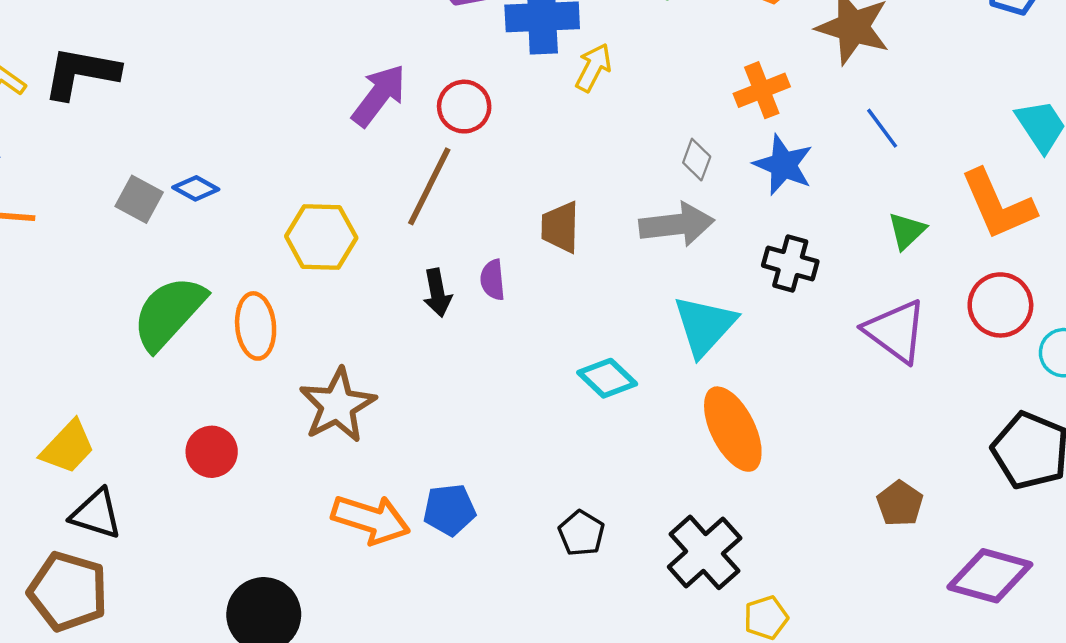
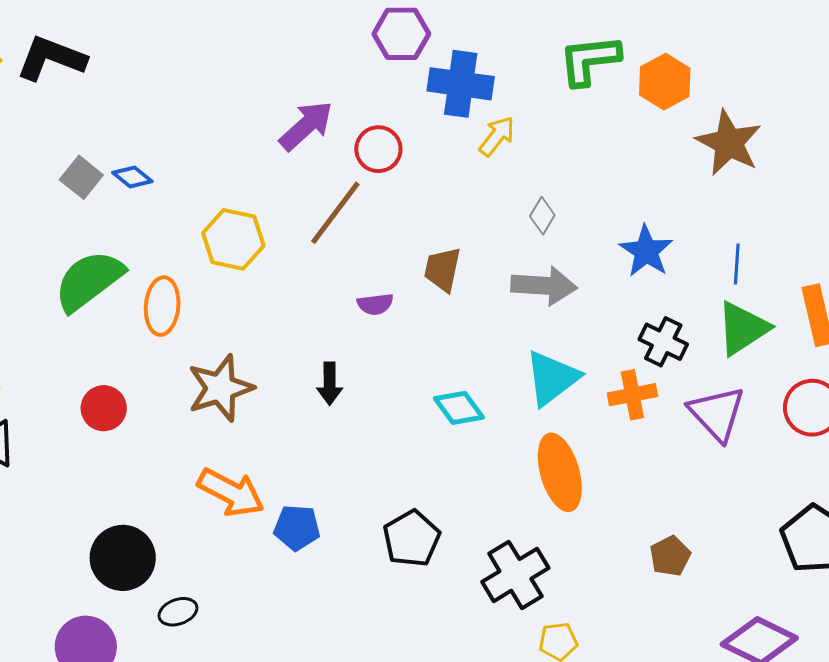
orange cross: (762, 90) -> (632, 395), moved
blue line: (882, 128) -> (737, 264), moved, turned 30
gray diamond: (697, 160) -> (542, 216), moved
green triangle: (907, 231) -> (743, 328), size x1.6
black cross: (790, 263) -> (663, 342), moved
purple semicircle: (493, 280) -> (375, 304), turned -102
black arrow: (437, 293) -> (330, 384), moved
brown pentagon: (900, 503) -> (670, 556), moved
blue pentagon: (449, 510) -> (297, 528), moved
black pentagon: (581, 533) -> (412, 538), size x1.4

